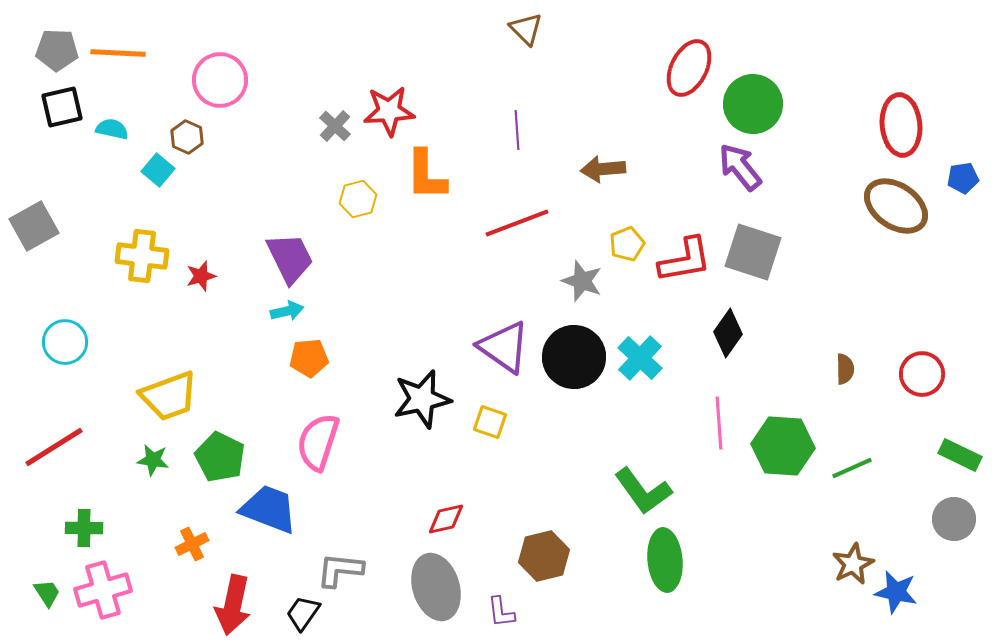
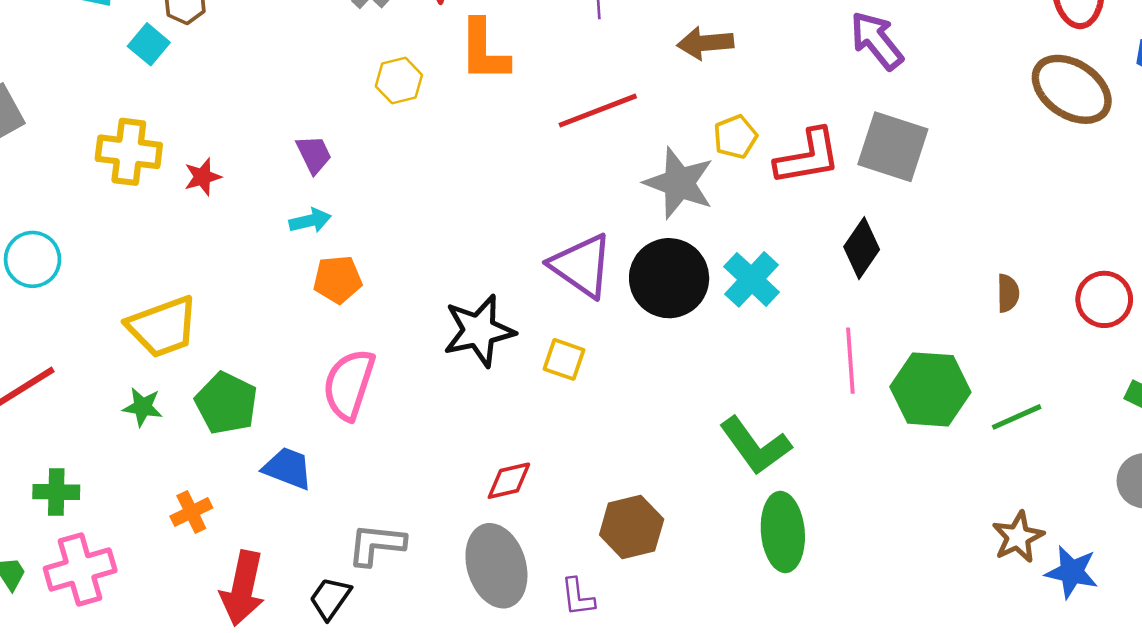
purple trapezoid: (290, 258) -> (314, 154), size x0.6
gray star: (582, 281) -> (679, 183), size x1.4
blue trapezoid: (269, 509) -> (288, 468), size x0.7

